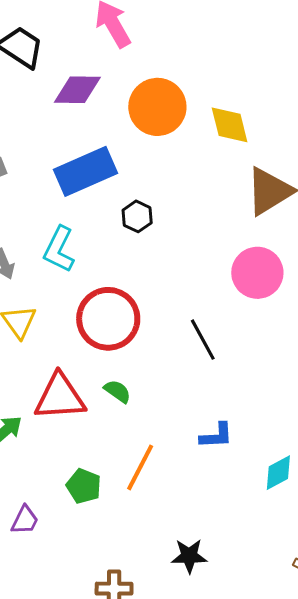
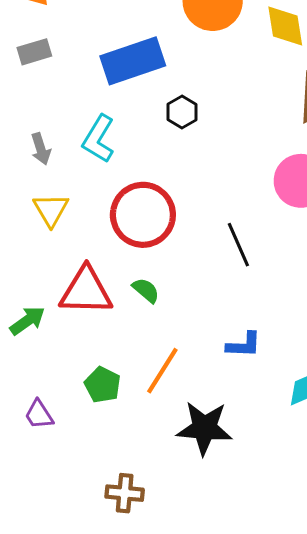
purple trapezoid: (25, 520) -> (39, 415), turned 116
black star: (189, 556) -> (204, 428), moved, size x1.5

